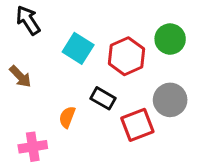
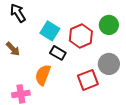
black rectangle: (103, 98) -> (58, 53), moved
orange semicircle: (67, 117) -> (43, 75), size x1.5

